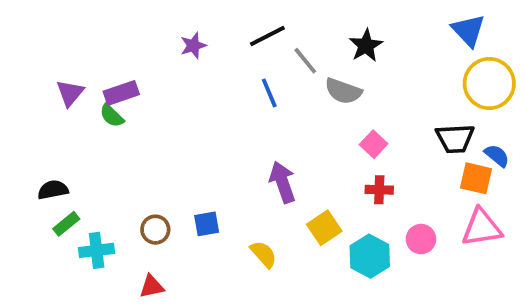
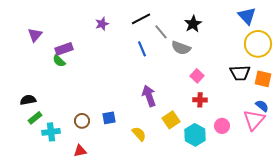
purple triangle: (70, 93) -> (35, 35), moved
blue semicircle: (497, 156) -> (262, 106), moved
orange square: (476, 178) -> (263, 79), moved
pink triangle: (482, 228) -> (254, 120), turned -40

